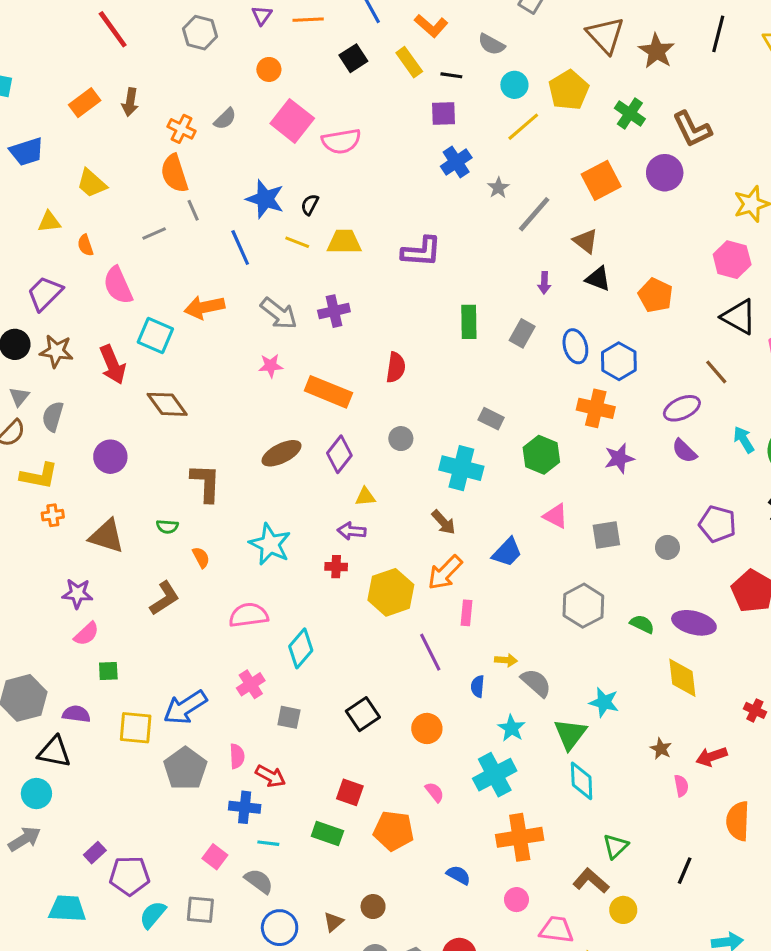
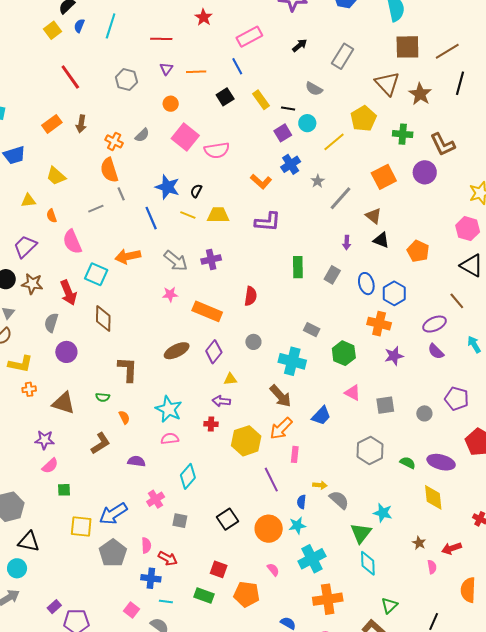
orange L-shape: (431, 26) -> (261, 181), moved
cyan circle: (514, 85) -> (307, 123), moved
purple square: (443, 113) -> (283, 133), turned -30
green cross: (630, 113) -> (403, 134), turned -30
brown diamond: (167, 404) -> (103, 319), turned 36
gray semicircle: (53, 417) -> (51, 323), moved
brown arrow: (444, 522) -> (280, 396), size x1.4
pink semicircle: (249, 615) -> (170, 439), moved, size x0.7
purple semicircle: (76, 714) -> (136, 461), moved
orange circle: (427, 728) -> (269, 529), size x1.4
cyan star: (511, 728) -> (297, 525), moved, turned 30

